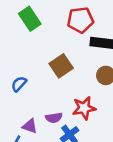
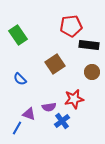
green rectangle: (30, 19) -> (18, 35), moved
blue semicircle: (19, 84) -> (20, 79), turned -88

